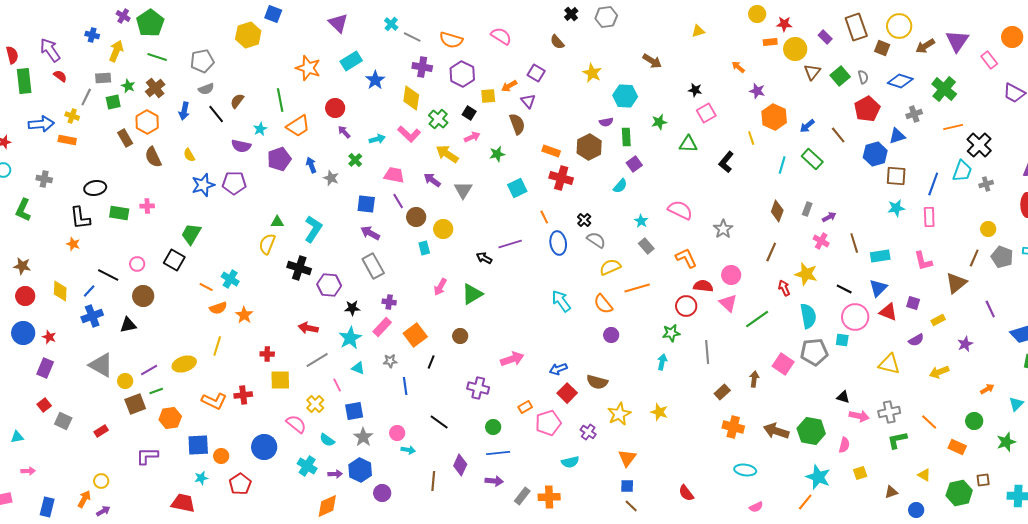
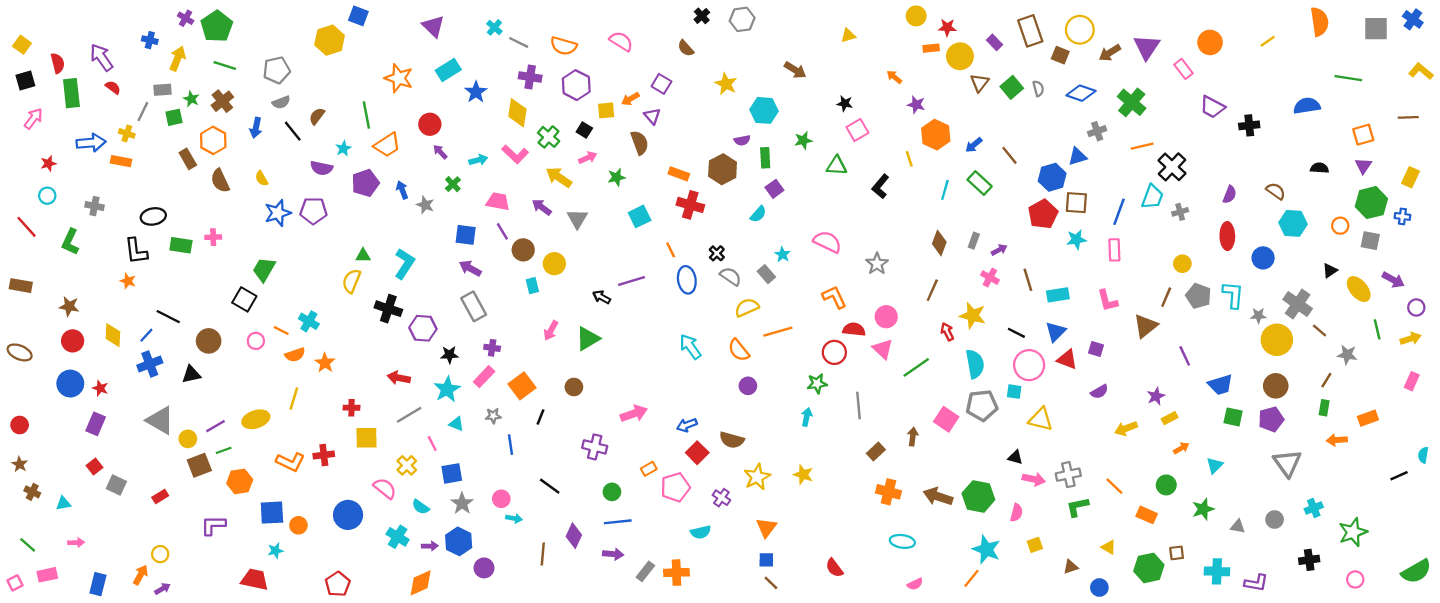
red pentagon: (867, 109) -> (1043, 214), moved
gray rectangle: (646, 246) -> (766, 274), moved
pink circle: (137, 264) -> (256, 341), moved
yellow rectangle: (938, 320) -> (1170, 418), moved
yellow triangle: (889, 364) -> (1041, 419), moved
red pentagon: (240, 484) -> (338, 584), moved

